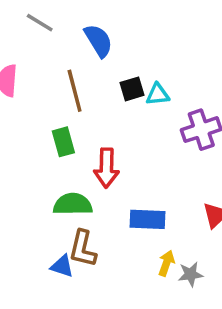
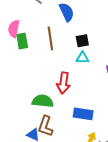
cyan triangle: (158, 94) -> (83, 58), moved
green rectangle: (63, 142) -> (22, 41), moved

